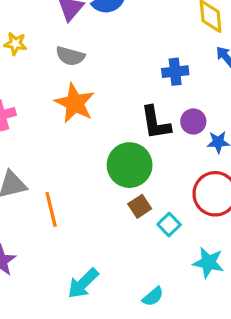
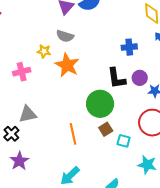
yellow star: (15, 44) -> (44, 51), moved
orange line: (51, 209) -> (73, 134), moved
cyan square: (169, 225) -> (124, 141), turned -32

